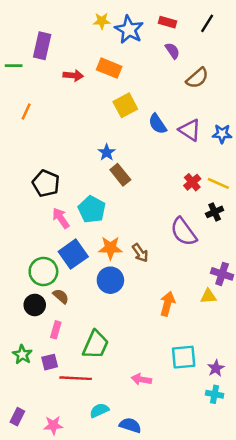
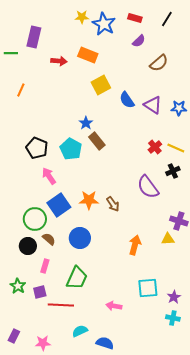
purple semicircle: (172, 51) -> (139, 41), turned 80
cyan pentagon: (92, 209) -> (71, 149), moved
blue circle: (110, 280) -> (80, 238), moved

